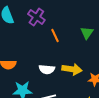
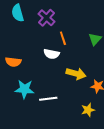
white semicircle: (47, 69) -> (52, 54), moved

